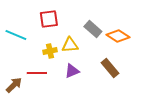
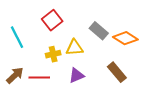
red square: (49, 19) -> (52, 20), turned -30
cyan line: (16, 35) -> (17, 37), turned 40
brown arrow: (14, 85) -> (15, 75), moved

